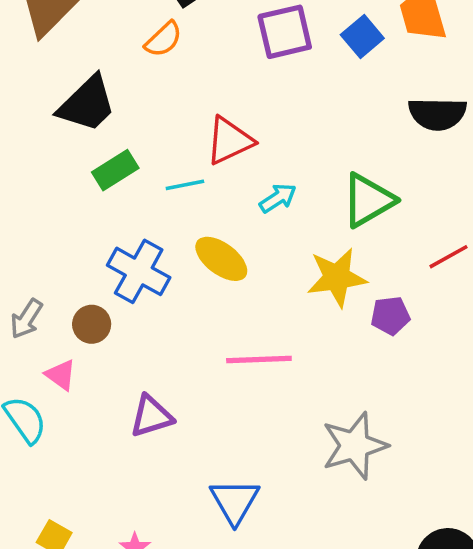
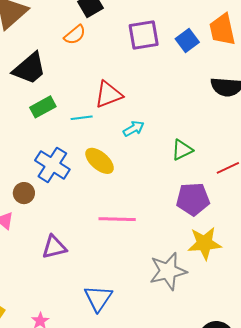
green triangle: (368, 200) -> (182, 150), moved, size x0.7
yellow star: (337, 277) -> (204, 243), moved
purple pentagon: (390, 316) -> (193, 199), size x1.5

